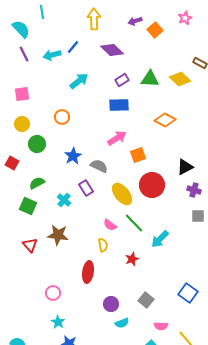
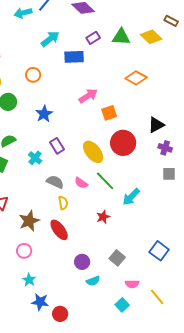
blue rectangle: (119, 105) -> (74, 57), moved
gray semicircle: (99, 166) -> (55, 182), moved
brown star: (58, 235) -> (29, 221), moved, turned -30
yellow semicircle: (103, 245) -> (63, 203), moved
red ellipse: (88, 272) -> (59, 230), turned -45

